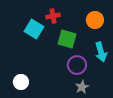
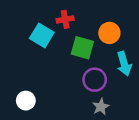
orange circle: (95, 20) -> (109, 33), moved

